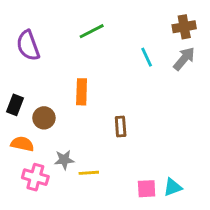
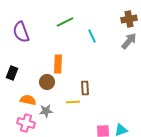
cyan line: (147, 57) -> (92, 36), moved
brown circle: (44, 118) -> (47, 82), moved
orange semicircle: (22, 144) -> (28, 100), moved
yellow line: (89, 173) -> (73, 102), moved

